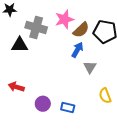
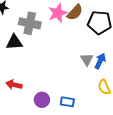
brown semicircle: (81, 30) -> (75, 12), moved
blue arrow: (77, 50) -> (100, 61), moved

